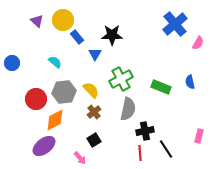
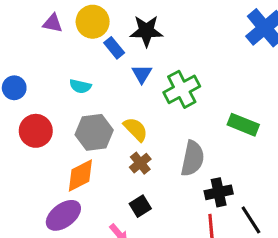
purple triangle: (37, 21) -> (53, 23), turned -32
black star: (112, 35) -> (146, 31), moved
cyan semicircle: (55, 62) -> (80, 86), turned 152
green cross: (121, 79) -> (182, 89), moved
red circle: (36, 99) -> (36, 131), moved

